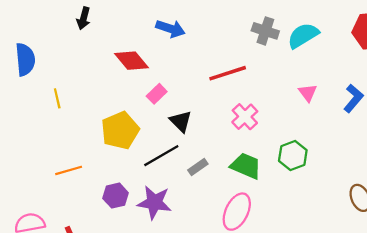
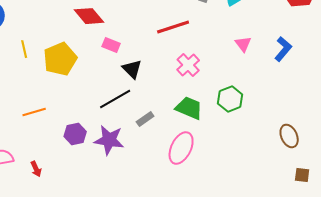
pink rectangle: (157, 94) -> (111, 45), turned 66
yellow pentagon: (120, 130) -> (60, 59), moved
gray rectangle: (198, 167) -> (145, 119), moved

